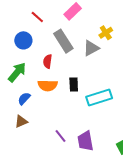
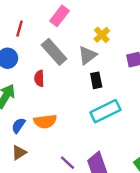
red line: (37, 17) -> (20, 29), turned 72
black rectangle: (74, 84) -> (96, 80), moved
orange semicircle: (48, 85) -> (45, 121), moved

